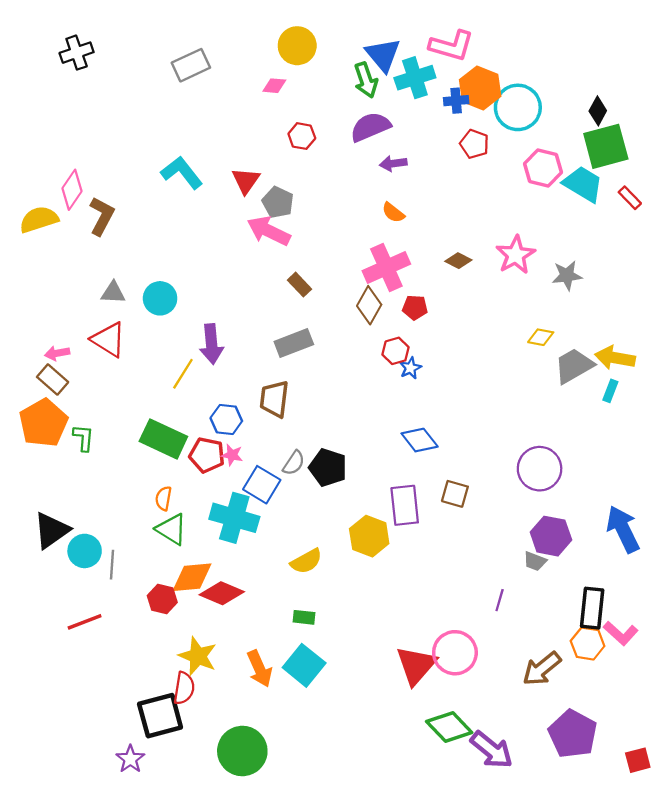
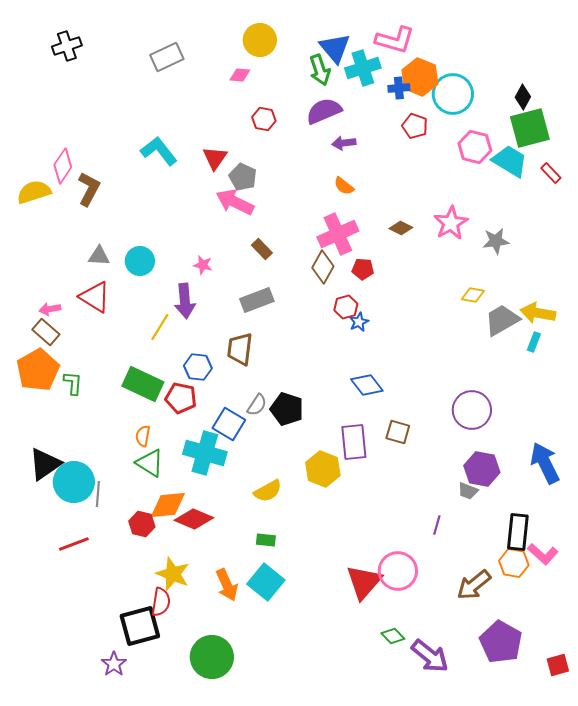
pink star: (232, 455) -> (203, 265), moved
cyan circle: (85, 551) -> (74, 482), size x1.4
green diamond: (449, 727) -> (393, 636), size x0.6

